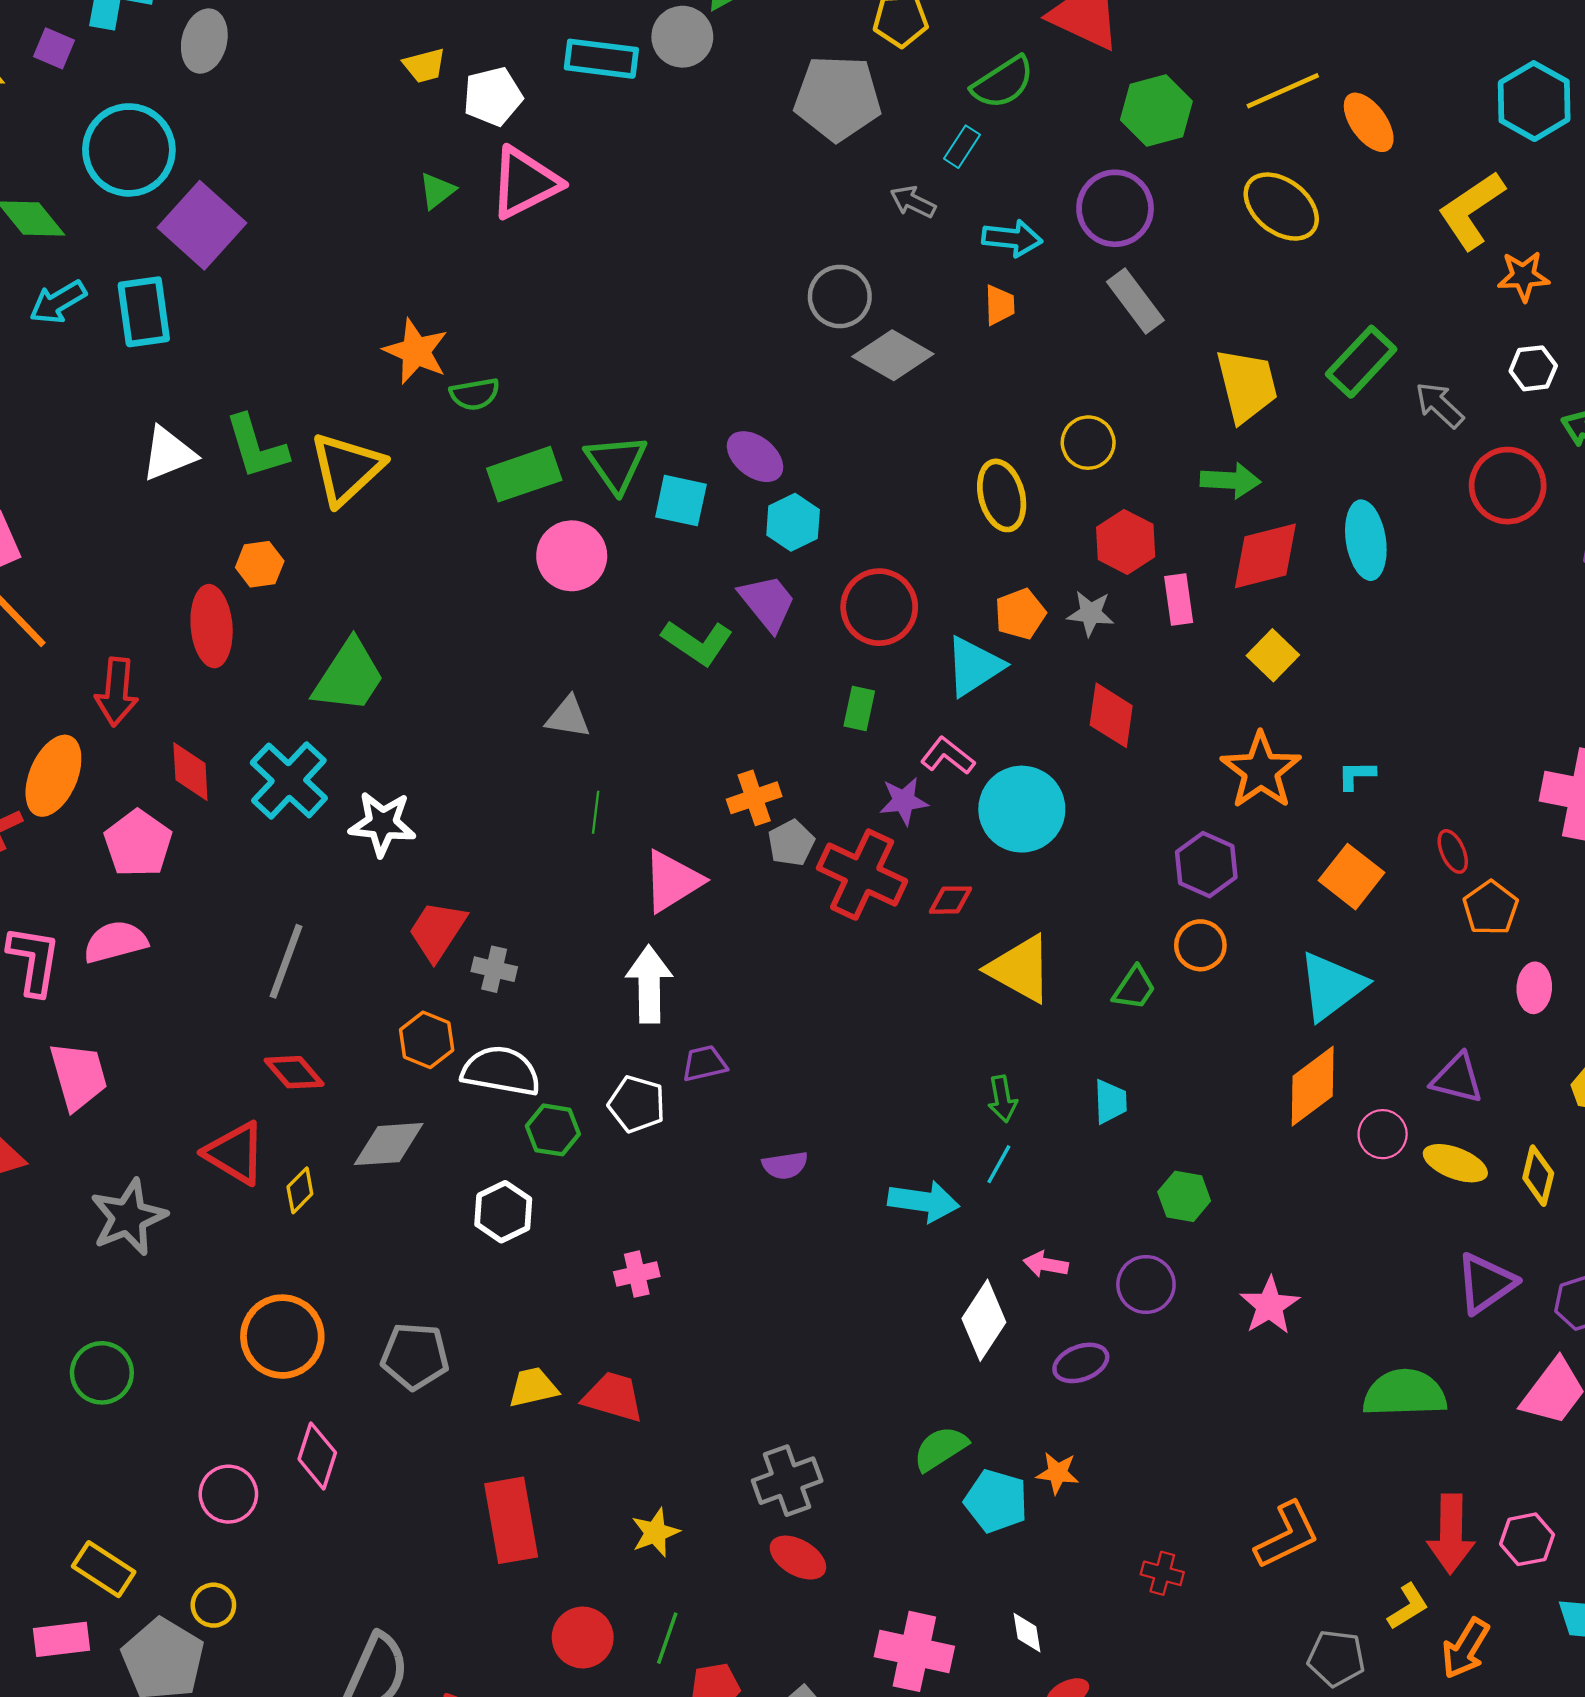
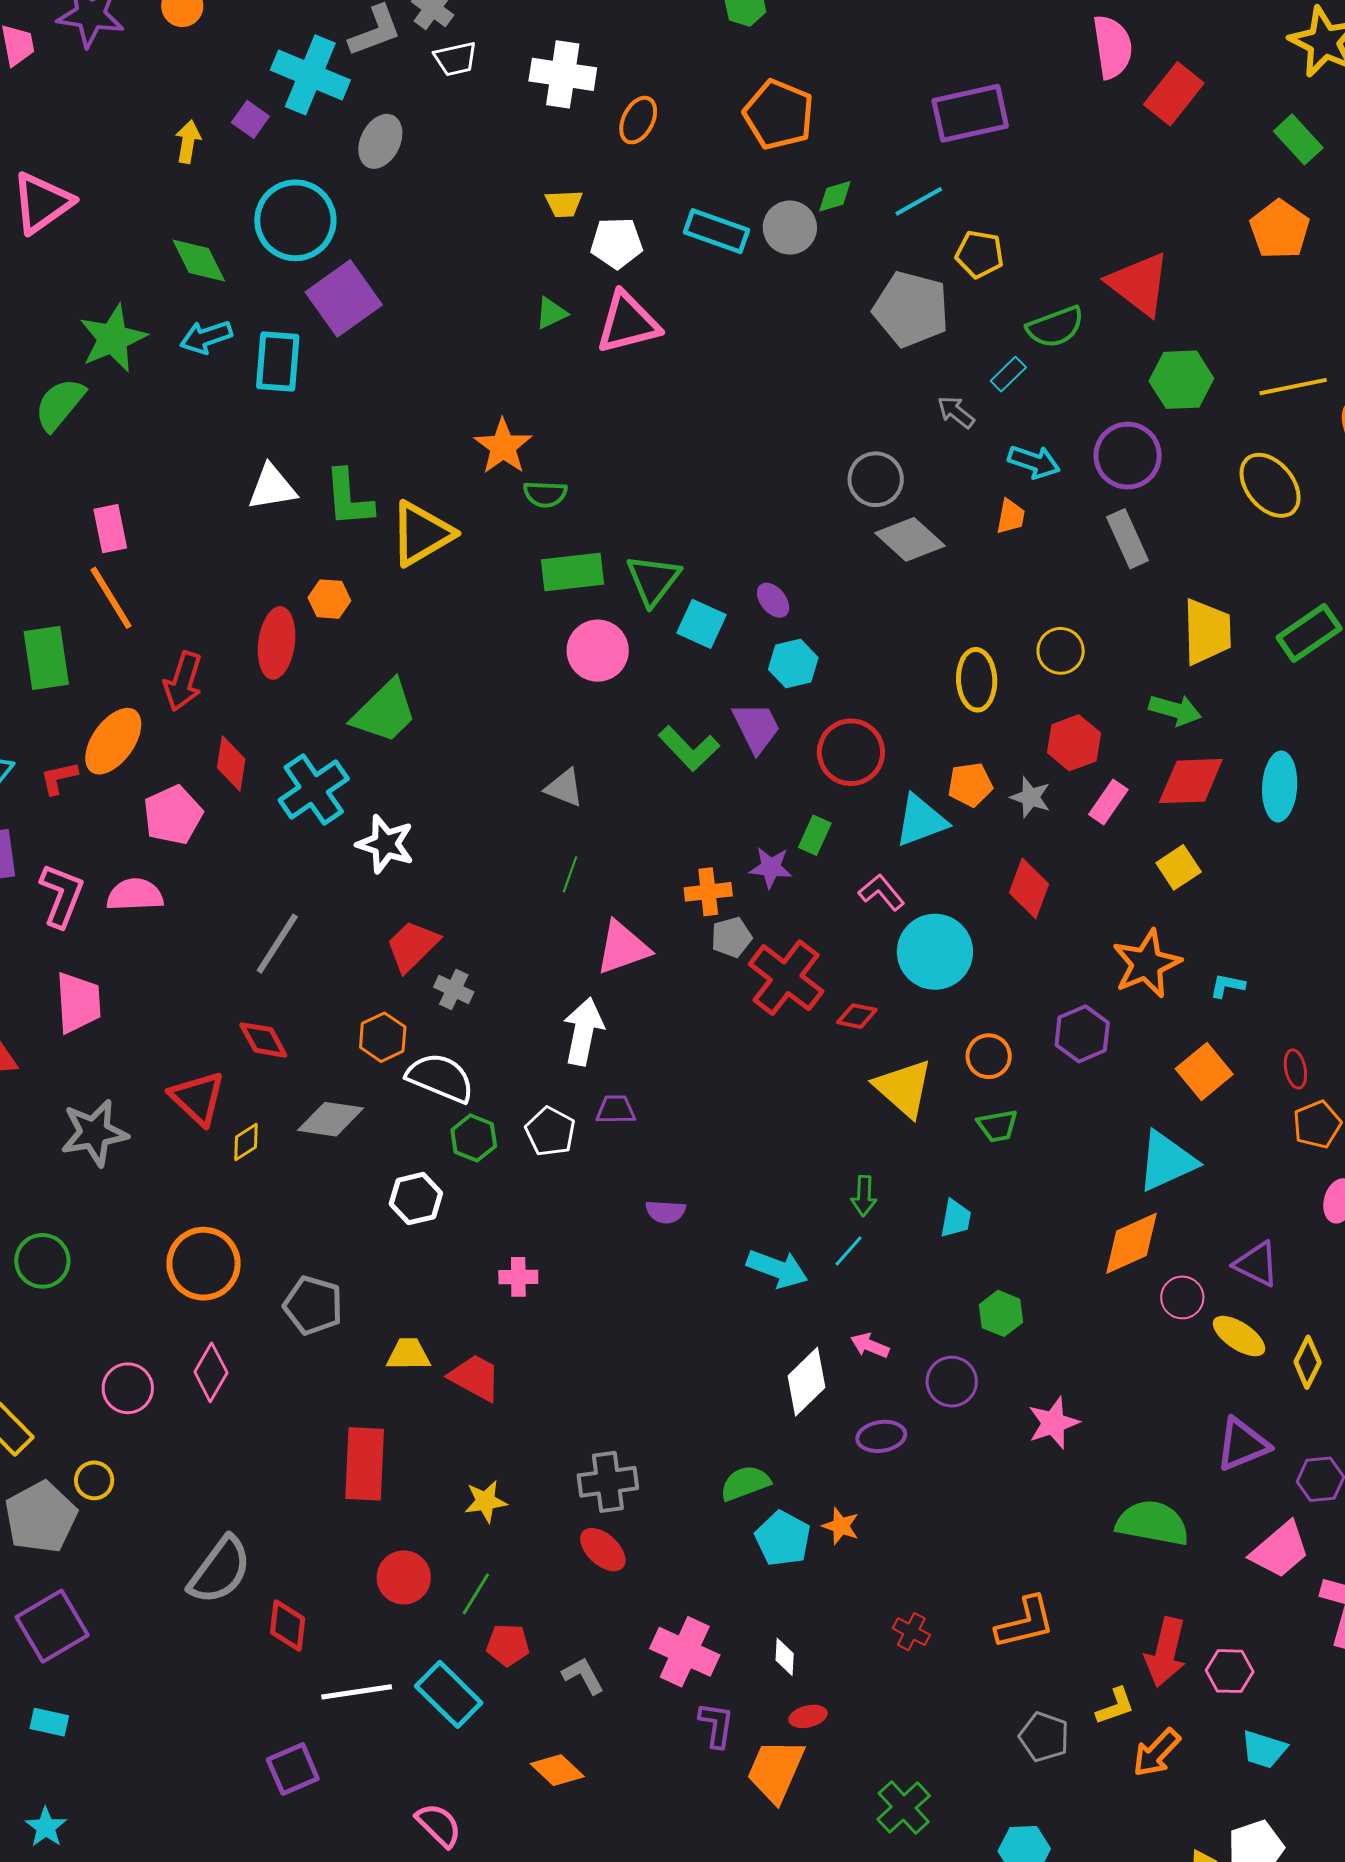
purple ellipse: (755, 457) -> (773, 600), size x0.7
pink rectangle: (1179, 600) -> (1108, 802), turned 30
purple star: (904, 801) -> (771, 868), moved
orange circle: (1200, 945) -> (989, 1056), moved
green trapezoid: (1134, 988) -> (997, 1126), turned 33

